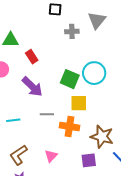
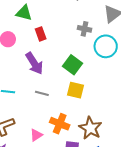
gray cross: (72, 31) -> (85, 29), moved
cyan circle: (94, 73) -> (106, 46), moved
orange cross: (69, 126) -> (60, 124), moved

